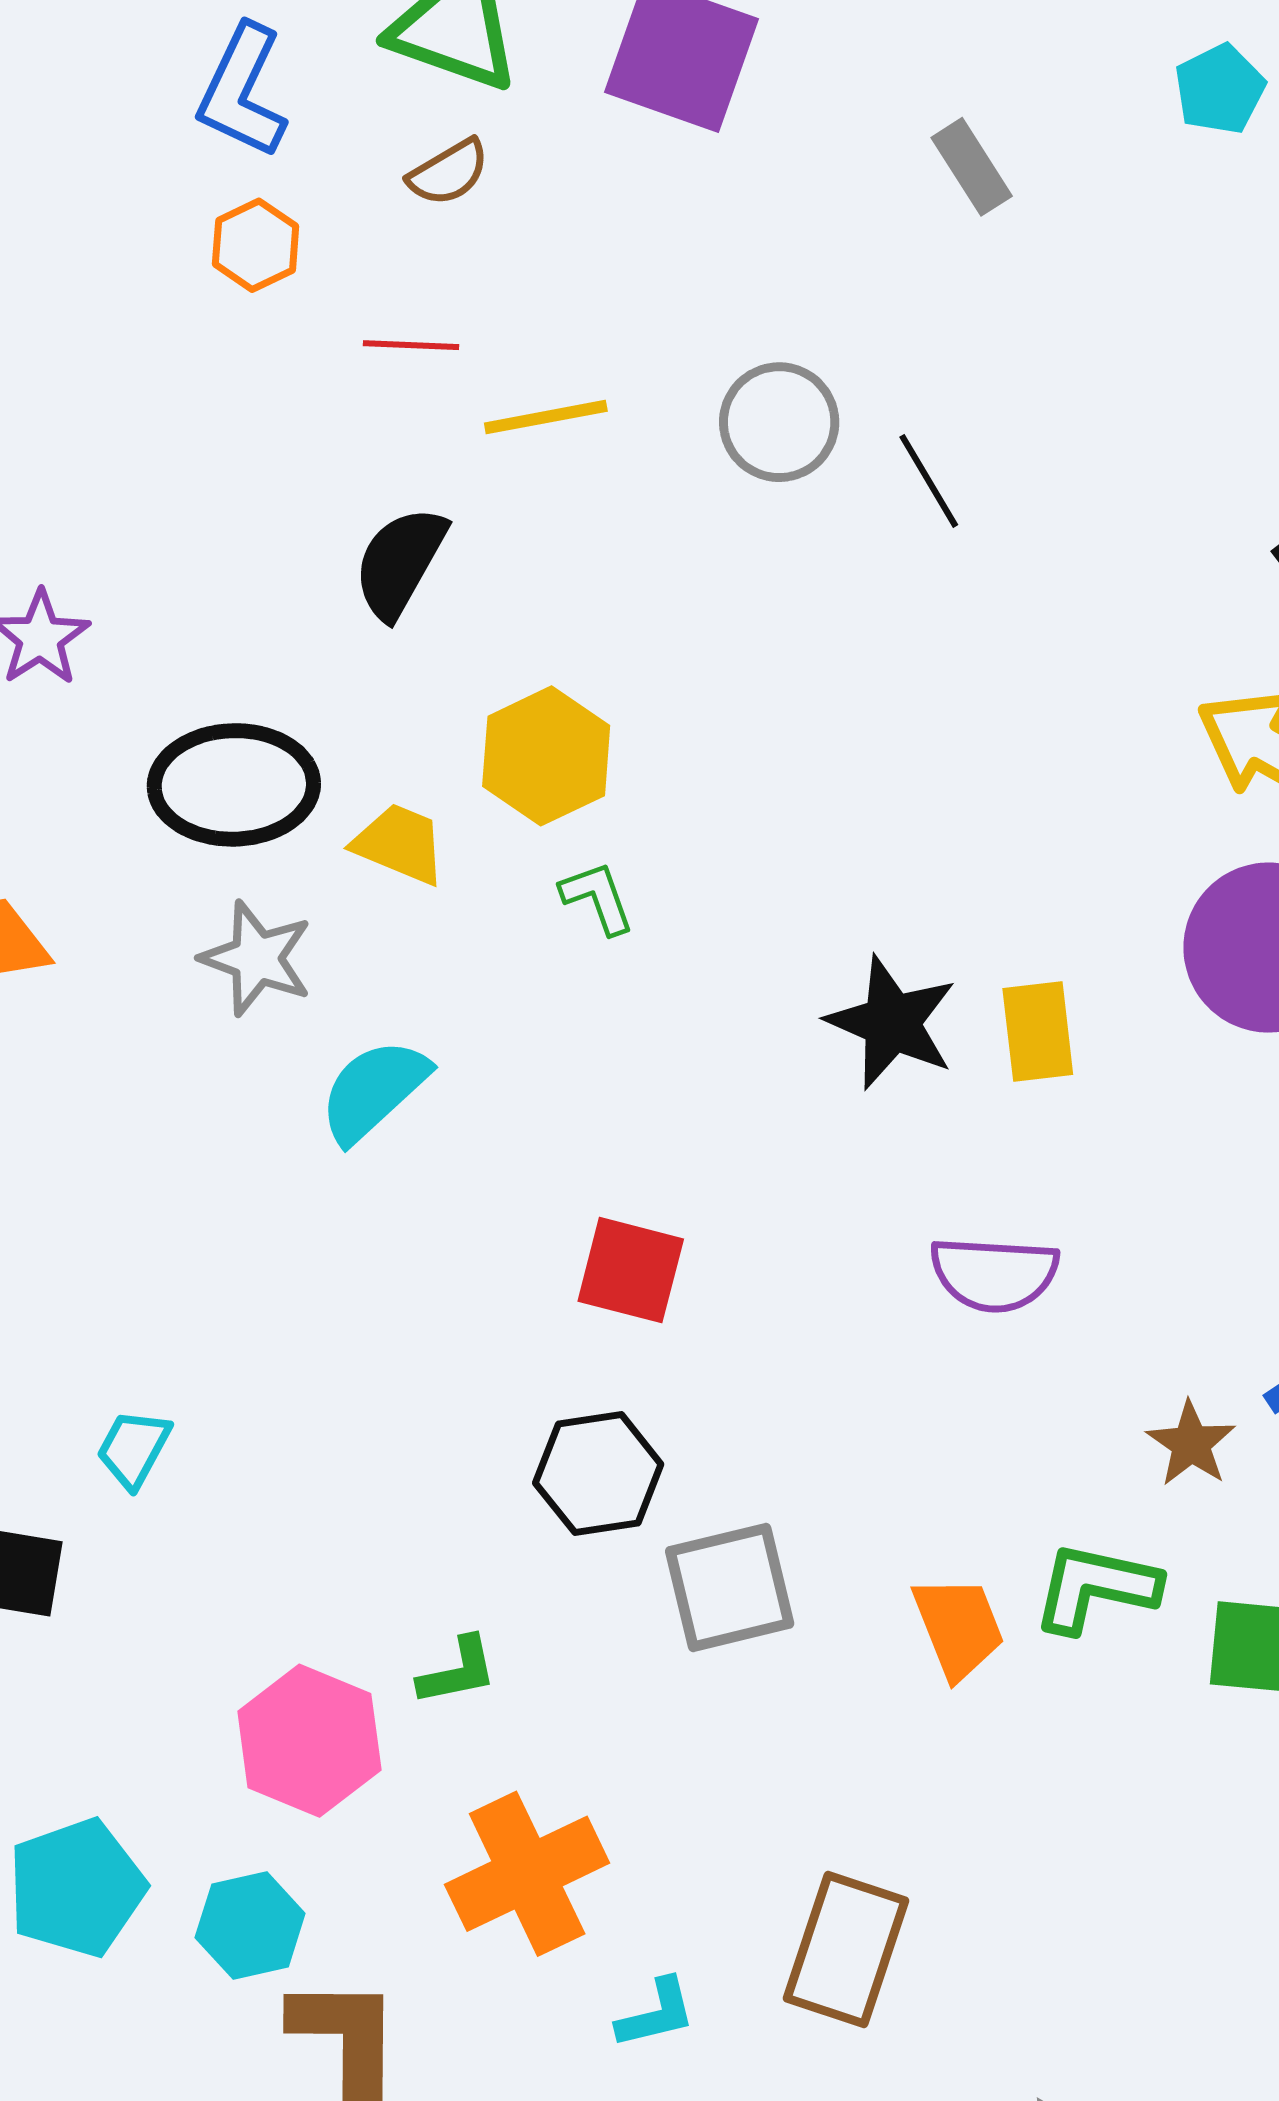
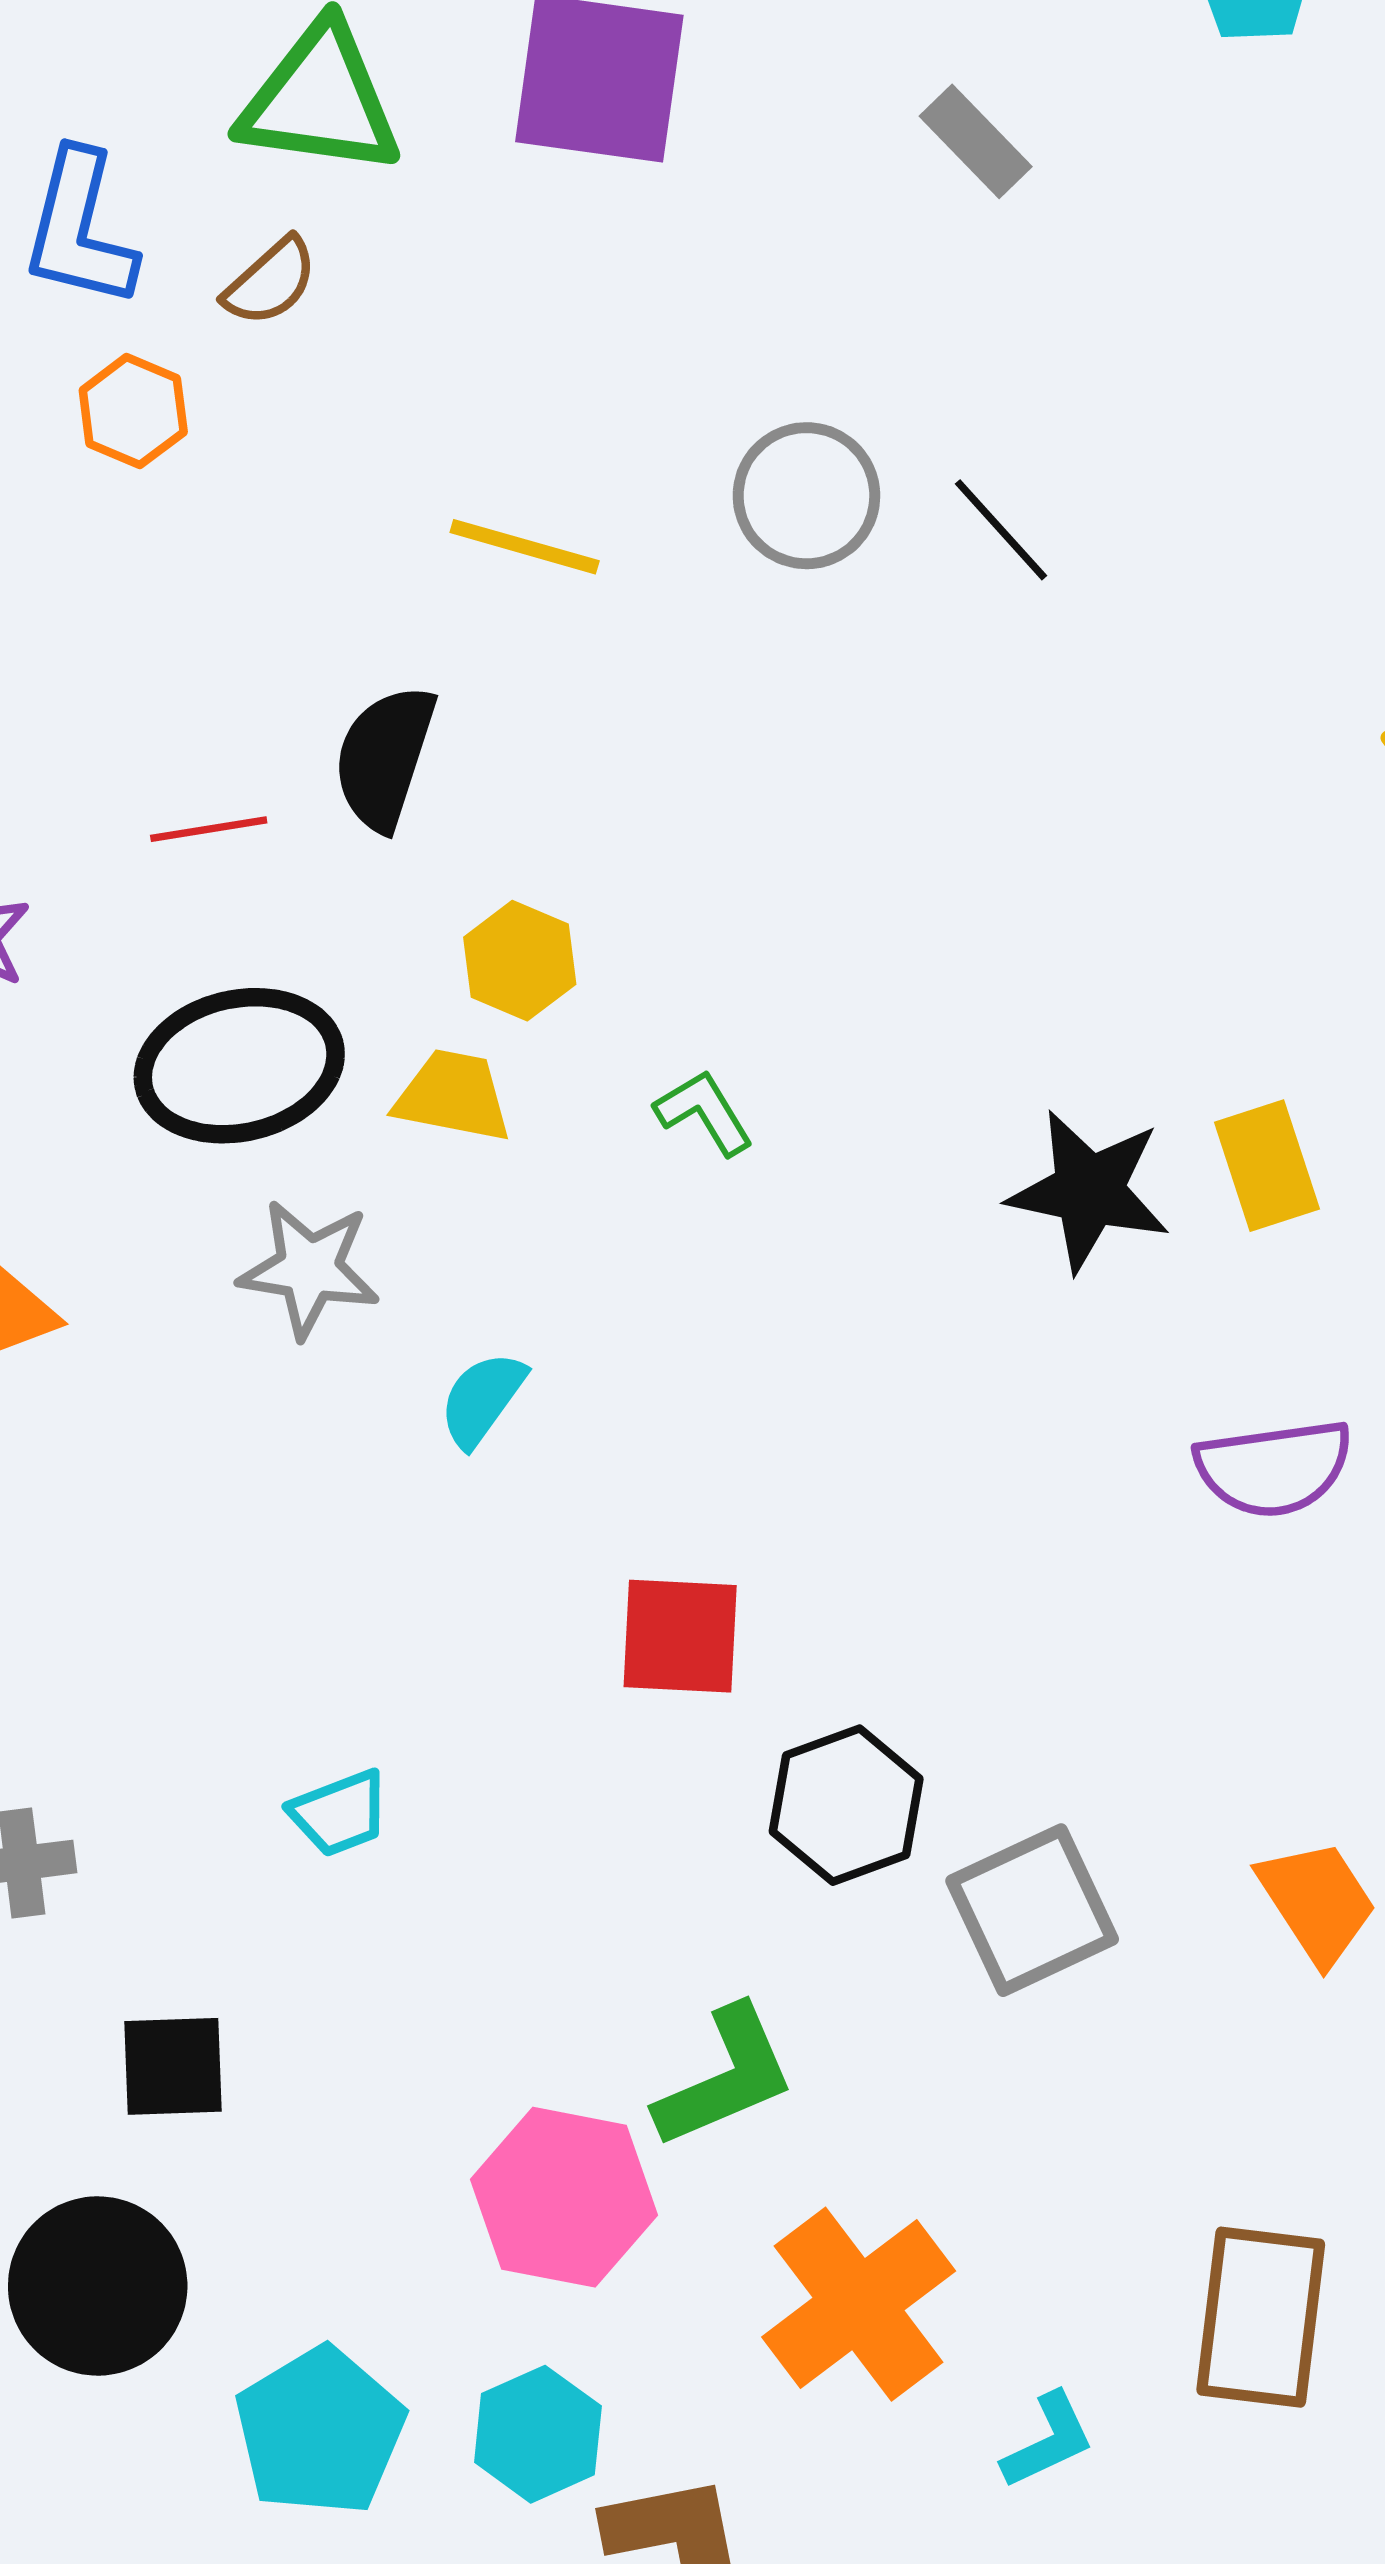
brown semicircle: (449, 172) -> (270, 282), moved
red line: (411, 345) -> (209, 829), moved
yellow line: (546, 417) -> (525, 547), turned 38
yellow hexagon: (546, 756) -> (520, 961), moved, size x0.7
cyan semicircle: (374, 1090) -> (482, 1399), size x0.7
red square: (631, 1270) -> (680, 1636), moved
cyan trapezoid: (134, 1449) -> (340, 1813), moved, turned -128
green L-shape: (458, 1671) -> (725, 2077), size x1.5

